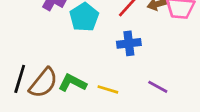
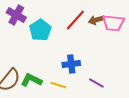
blue cross: (129, 43) -> (71, 64), moved

